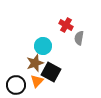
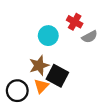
gray semicircle: (79, 38) -> (90, 37), turned -128
cyan circle: (43, 46) -> (48, 36), moved

